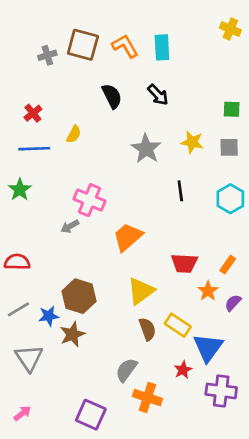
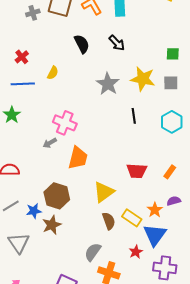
yellow star: (192, 142) -> (143, 79), size x1.4
orange trapezoid: (128, 237) -> (78, 158), moved, turned 145
orange star: (208, 291) -> (155, 210), moved
purple semicircle: (233, 303) -> (174, 201), turned 32

